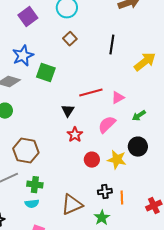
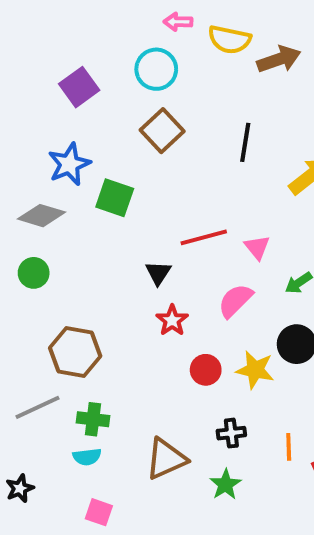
brown square: (70, 39) -> (162, 131), size x1.5
pink triangle: (118, 98) -> (257, 247), turned -40
orange line: (122, 198) -> (289, 447), moved

